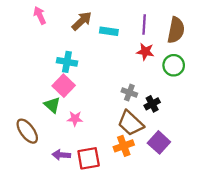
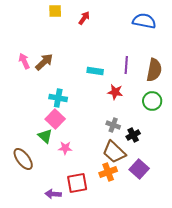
pink arrow: (40, 15) -> (24, 61), moved
brown arrow: (82, 21) -> (44, 62), moved
red star: (145, 52) -> (115, 92), moved
purple arrow: (61, 155) -> (53, 194), moved

